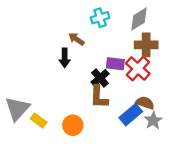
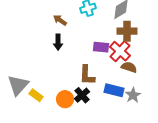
brown arrow: (76, 39) -> (60, 20), moved
black cross: (100, 78) -> (82, 95), moved
brown semicircle: (145, 103) -> (129, 67), moved
blue rectangle: (131, 115) -> (114, 90), turned 54

